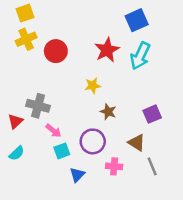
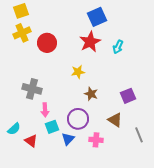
blue square: (137, 20) -> (97, 17), moved
cyan arrow: (140, 56) -> (118, 47), size x0.6
red triangle: (15, 121) -> (31, 141), moved, turned -40
pink arrow: (53, 131) -> (45, 110), turned 48
gray line: (152, 166) -> (139, 135), moved
blue triangle: (77, 175) -> (68, 139), moved

